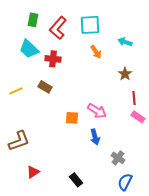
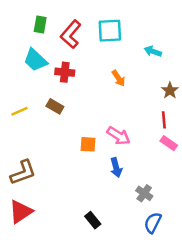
orange arrow: (96, 52) -> (119, 78), moved
brown star: (125, 74) -> (170, 91), moved
red triangle: (33, 172) -> (21, 212), moved, size x1.5

